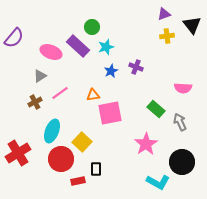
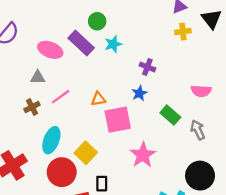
blue star: (111, 71) -> (139, 93), moved
gray triangle: (40, 76) -> (38, 77), turned 32
pink star: (146, 144) -> (143, 155), moved

